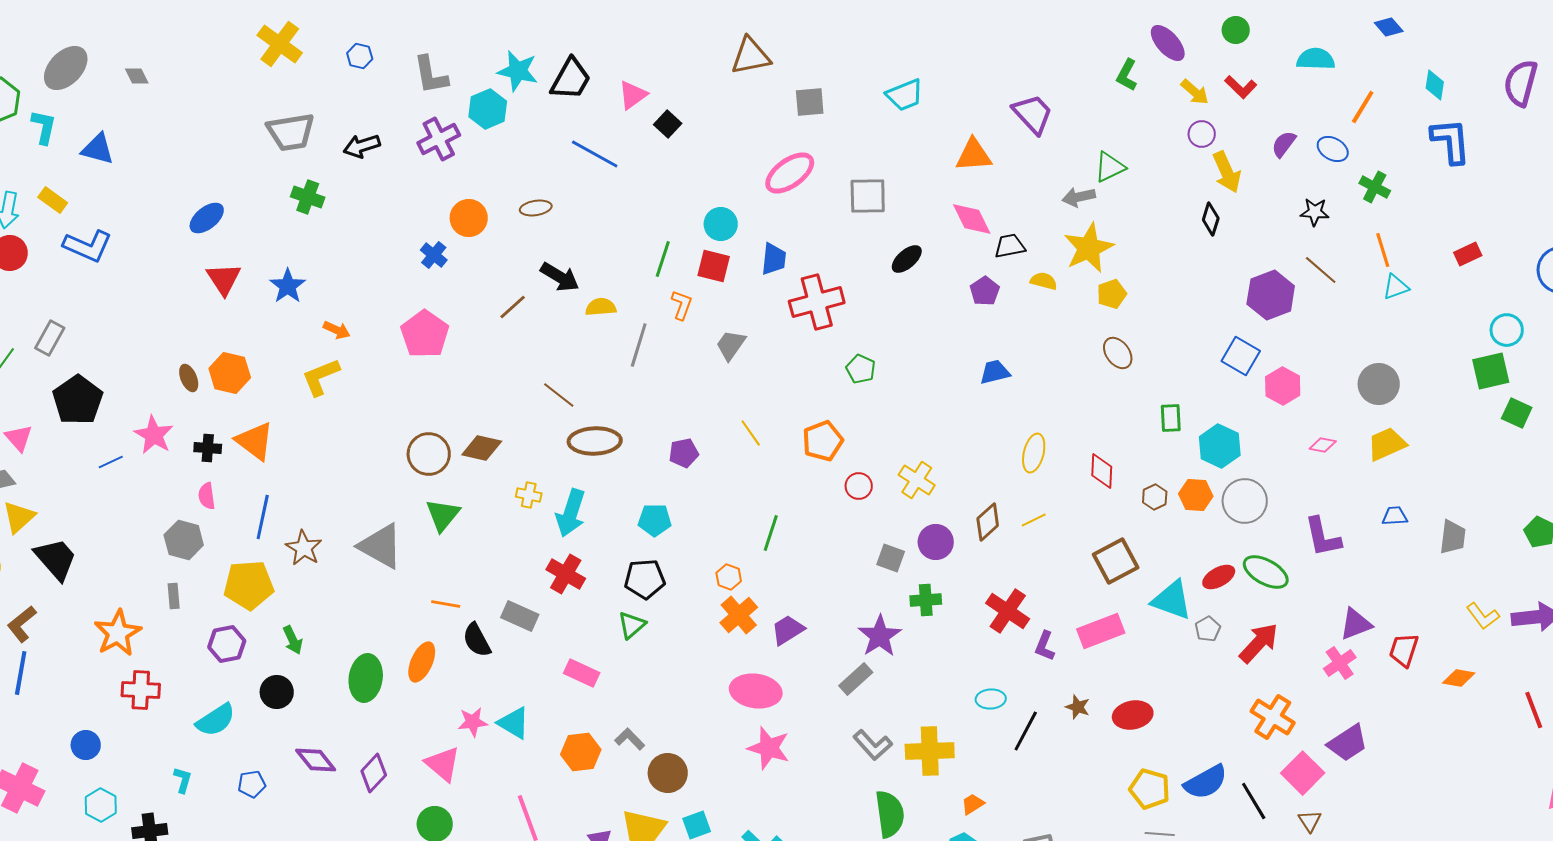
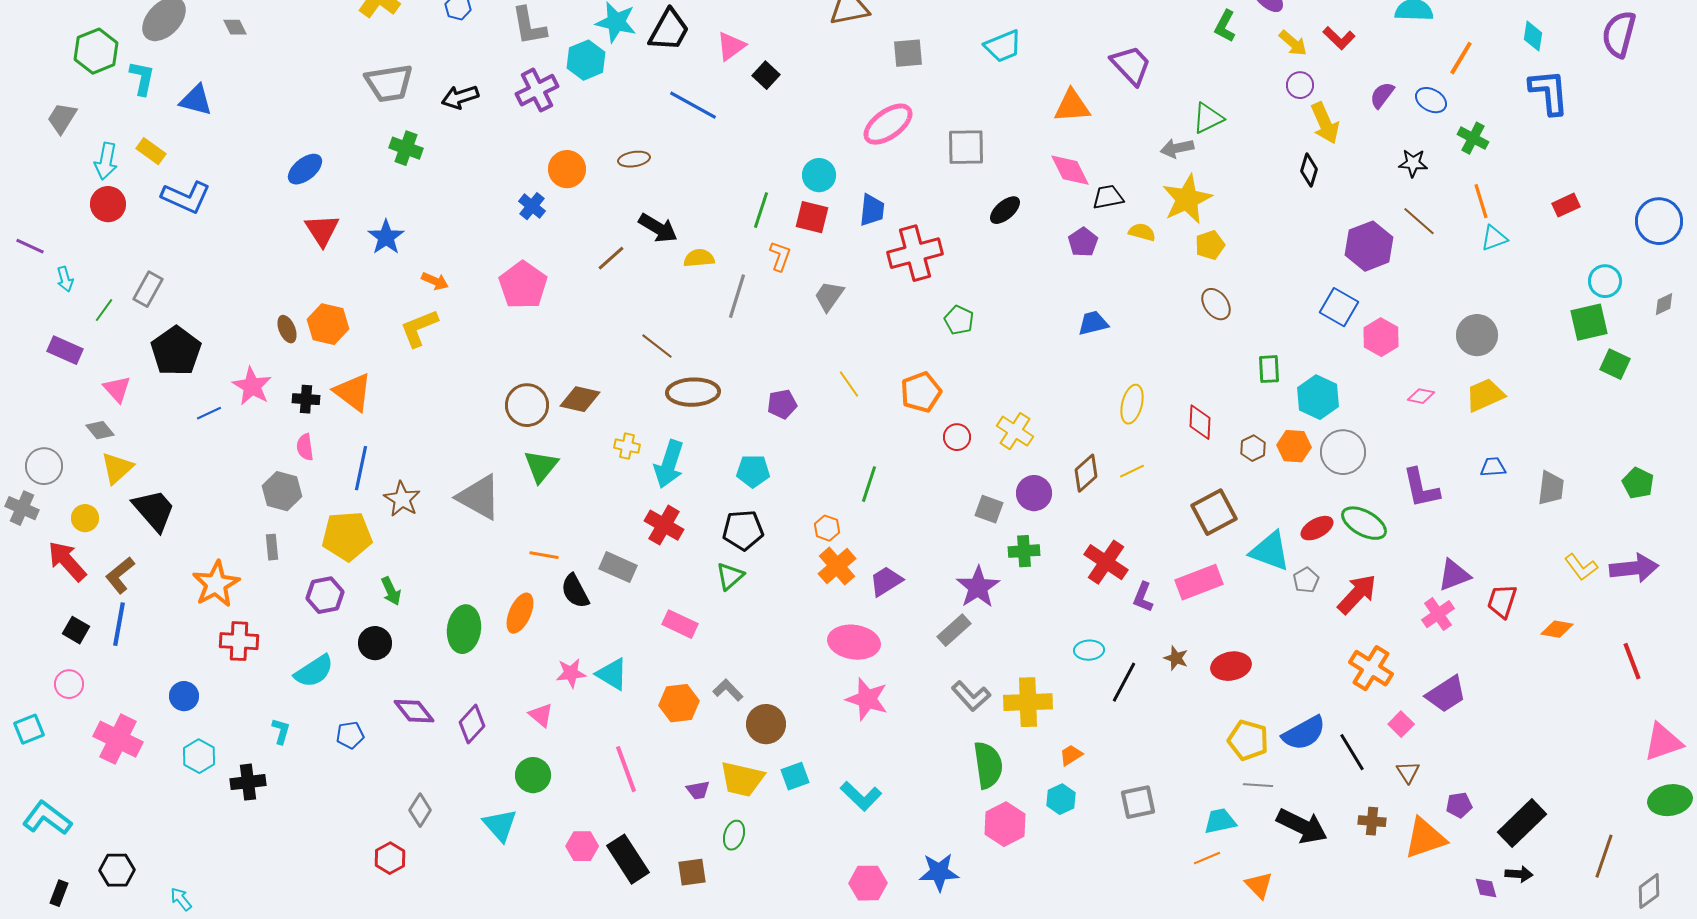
pink triangle: (443, 764) -> (541, 715), size x0.7
pink square: (1303, 773) -> (1401, 724), size x0.6

